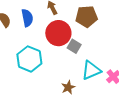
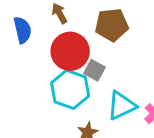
cyan hexagon: (29, 59) -> (70, 89), moved

